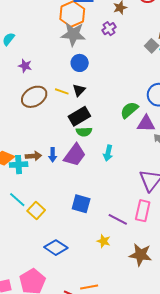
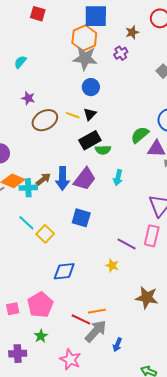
purple star: (25, 66) -> (28, 98), moved
green semicircle: (84, 132) -> (103, 150), moved
blue arrow: (53, 155) -> (62, 178), size x1.6
brown arrow: (33, 156) -> (43, 179), turned -35
blue square: (81, 204) -> (81, 218), moved
blue diamond: (56, 248) -> (64, 271), turned -40
brown star: (140, 255) -> (147, 298), moved

